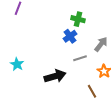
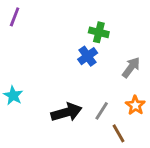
gray line: (80, 58) -> (102, 111), moved, turned -40

